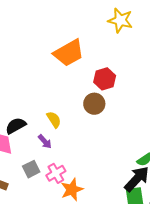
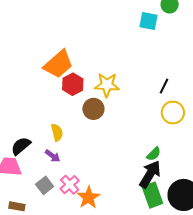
yellow star: (120, 20) -> (107, 85), moved
red hexagon: (105, 79) -> (73, 84), moved
yellow semicircle: (54, 120) -> (57, 132), turned 30

